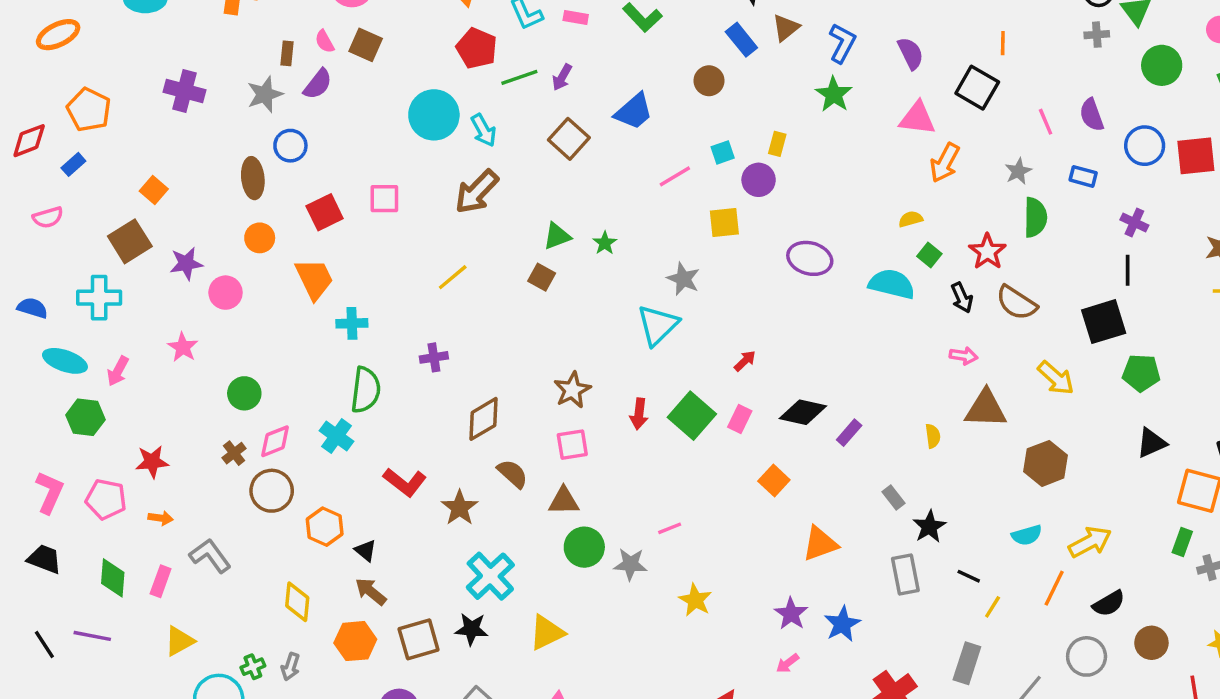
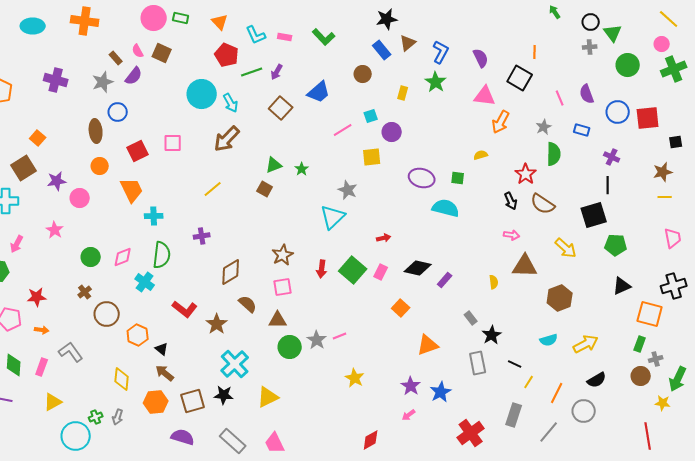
brown rectangle: (287, 53) -> (116, 58), turned -48
yellow rectangle: (777, 144) -> (403, 93), moved
green square: (929, 255) -> (458, 178), moved, turned -32
cyan semicircle: (892, 284) -> (446, 208), moved
red arrow: (745, 361) -> (384, 238), turned 32
pink diamond: (275, 441) -> (123, 257), moved
gray star: (630, 564) -> (317, 340), moved, turned 30
orange line: (1054, 588) -> (557, 393), moved
brown circle: (1151, 643) -> (641, 376), moved

